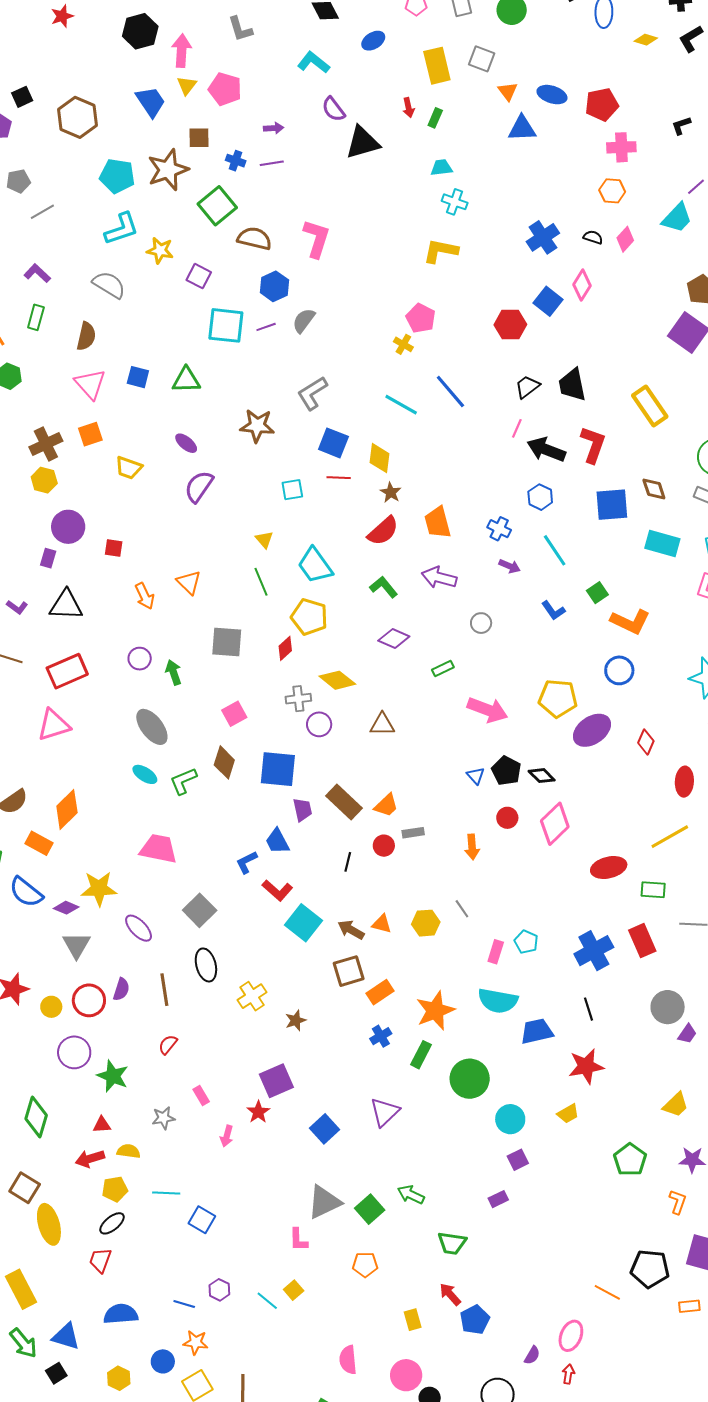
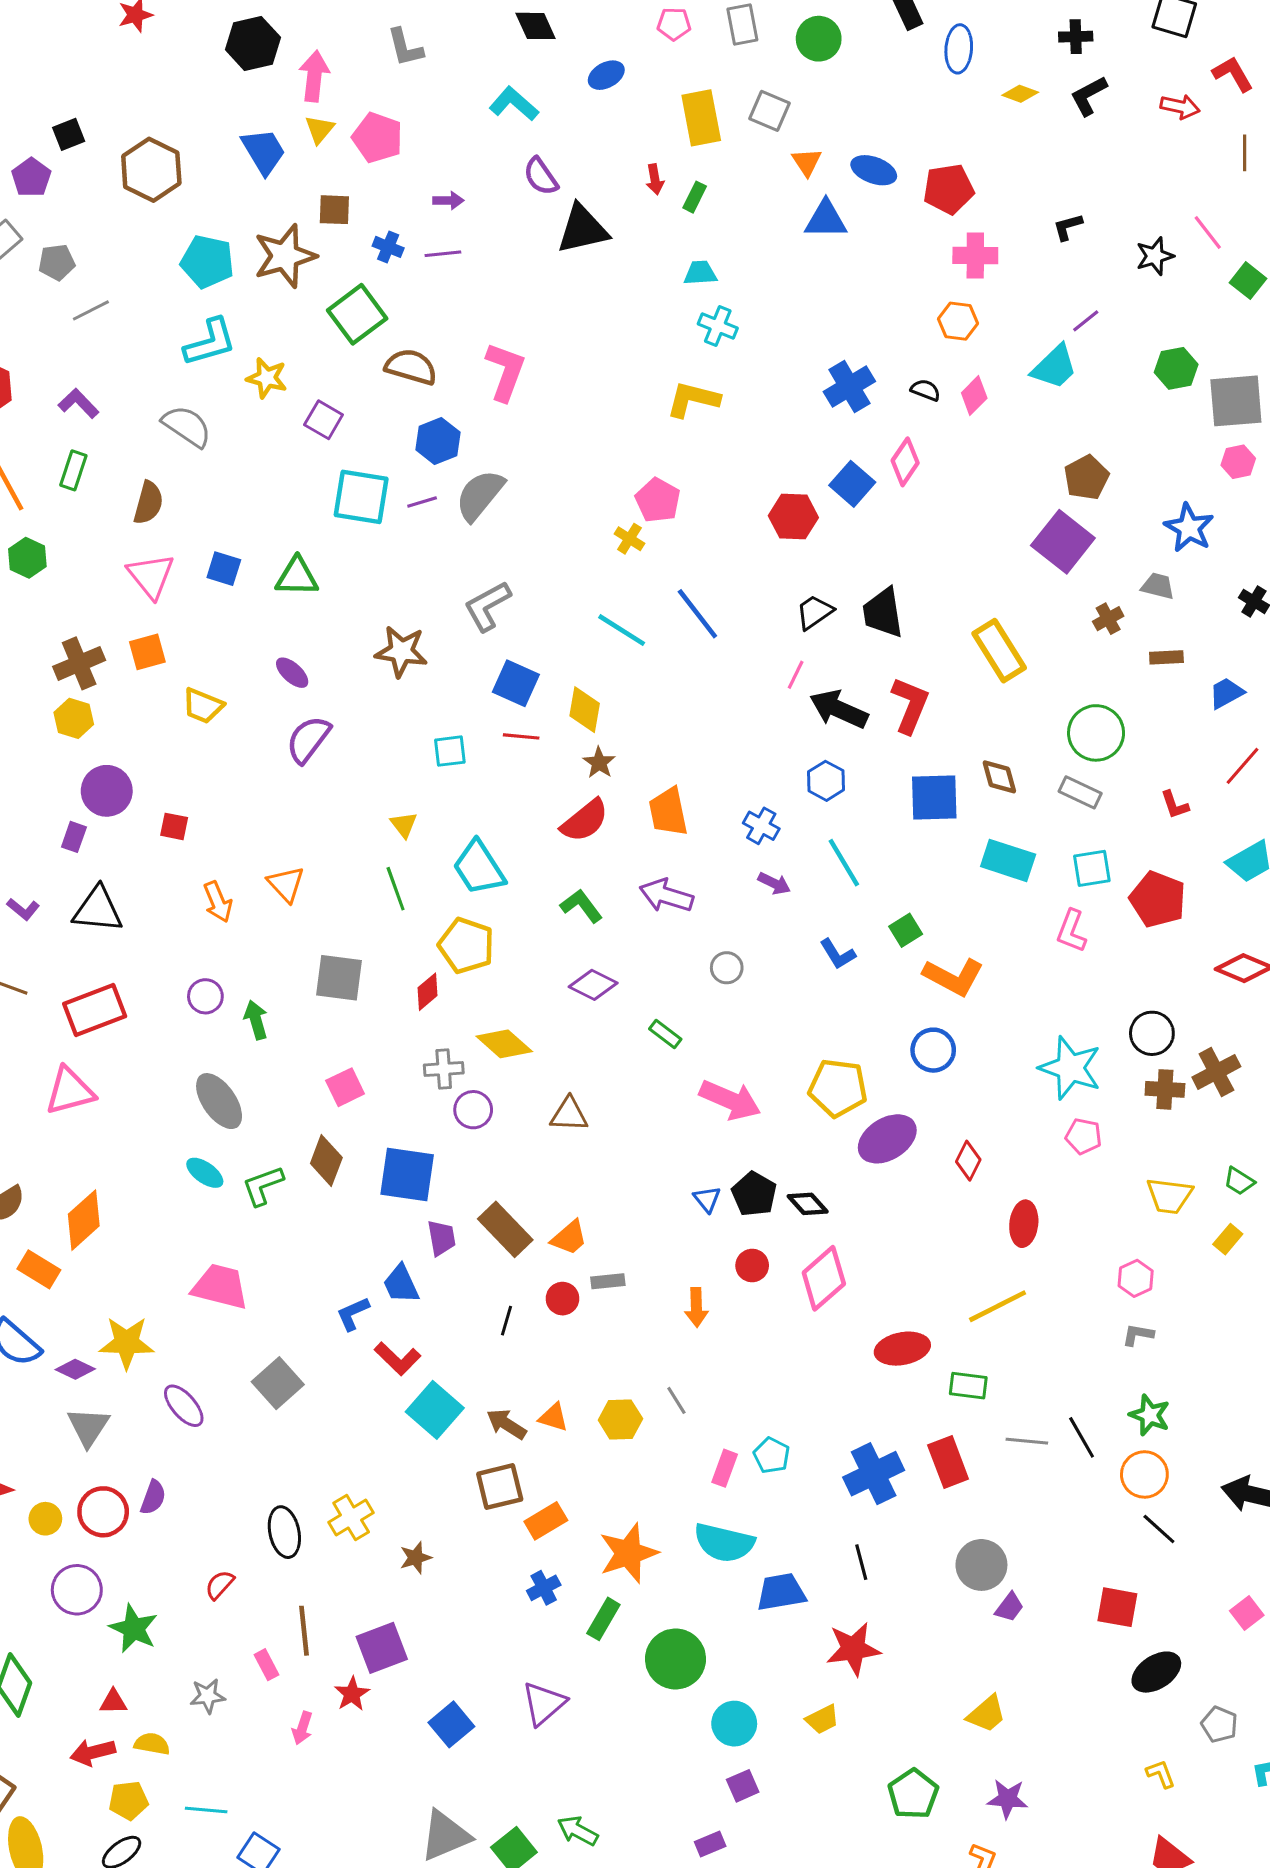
gray semicircle: (304, 321) -> (480, 495), size x1.4
green rectangle: (443, 669) -> (665, 1034), turned 60
black ellipse: (206, 965) -> (284, 1532), moved
brown line: (164, 990) -> (304, 1631), moved

